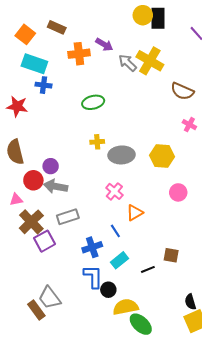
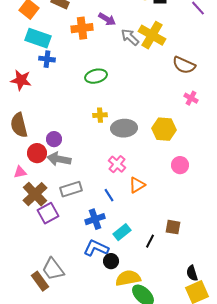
blue line: (115, 231) -> (109, 195), moved
black line: (148, 269) -> (150, 241), turned -40
blue L-shape: (93, 277) -> (96, 248), turned -65

